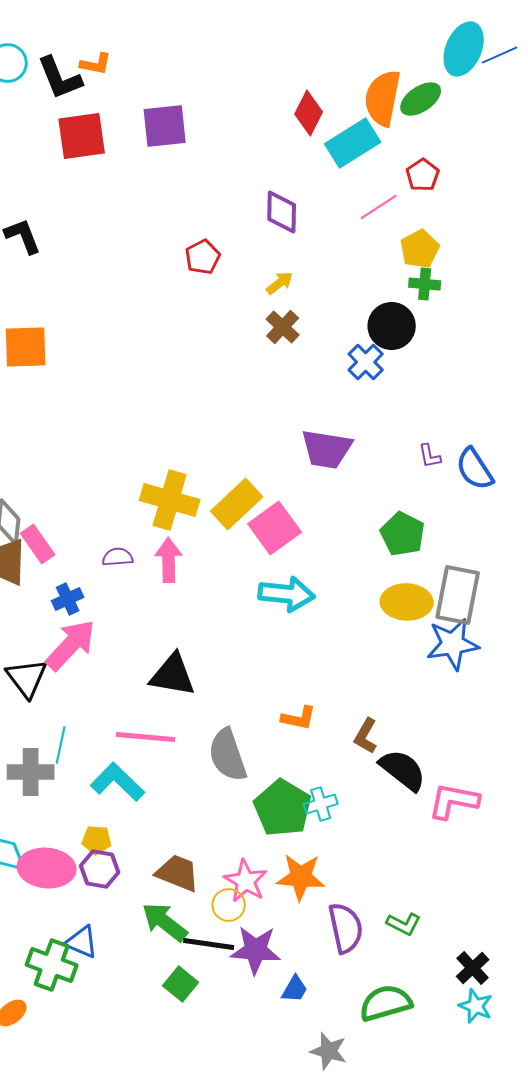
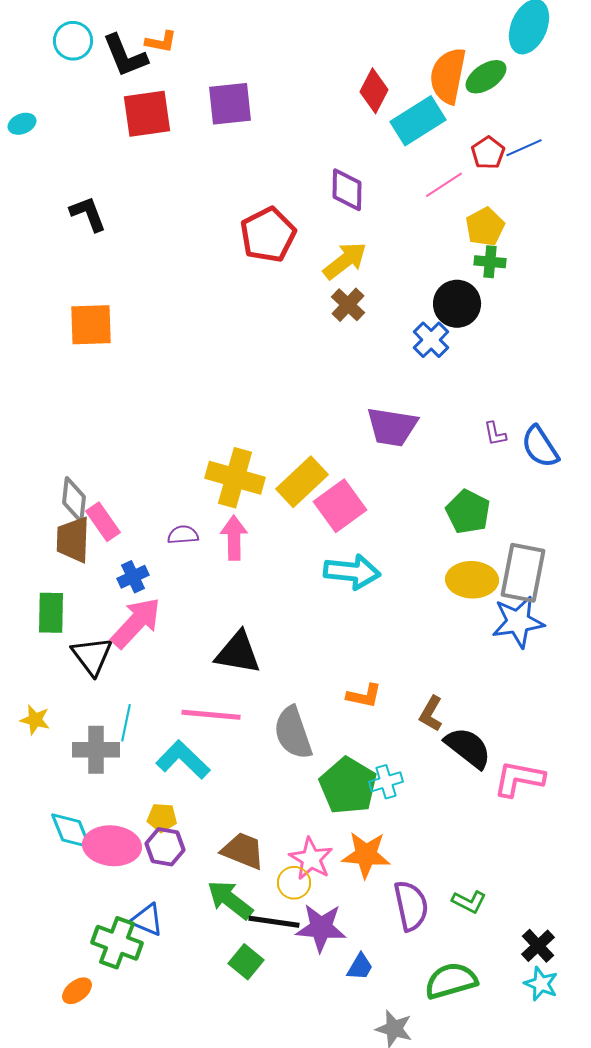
blue line: (500, 55) -> (524, 148), moved
red pentagon: (203, 257) -> (268, 235), size x1.6
yellow arrow: (280, 283) -> (345, 261), size x1.6

